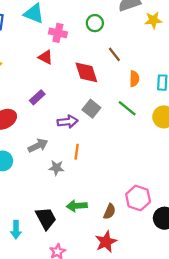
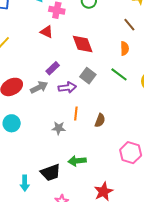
brown line: (114, 54) -> (129, 25), moved
purple rectangle: (37, 97) -> (53, 68), moved
gray arrow: (38, 146) -> (39, 87), moved
brown semicircle: (110, 211) -> (100, 120), moved
black trapezoid: (46, 218) -> (51, 173), turned 100

